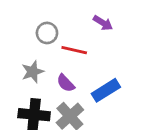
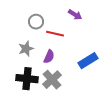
purple semicircle: (66, 83) -> (49, 57), turned -112
blue rectangle: (106, 90) -> (88, 61), moved

